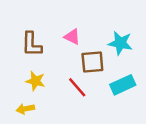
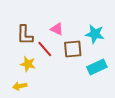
red line: (77, 87) -> (45, 49), moved

